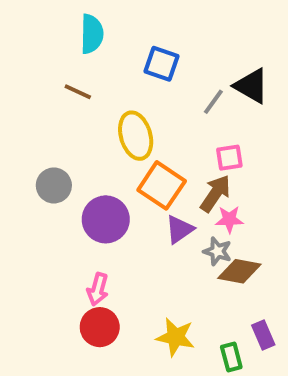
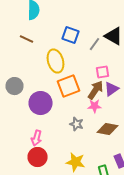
blue square: (162, 64) -> (70, 35), moved
orange square: (162, 185) -> (68, 86), turned 35
pink star: (229, 219) -> (94, 106), moved
purple triangle: (180, 229) -> (112, 89), moved
gray star: (217, 251) -> (76, 124), moved

